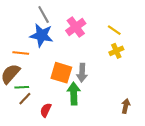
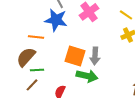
green arrow: (74, 93) -> (87, 76), turned 105
brown line: (25, 99) -> (32, 85), moved

